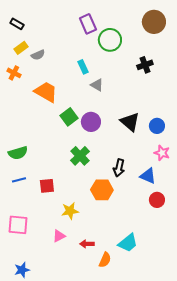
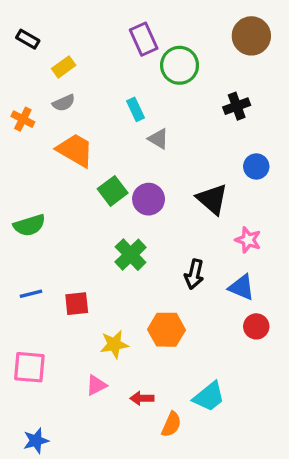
yellow rectangle: (21, 48) -> (64, 67), moved
gray semicircle: (38, 55) -> (64, 103), moved
blue circle: (157, 126) -> (256, 166), moved
green semicircle: (18, 153) -> (29, 225), moved
pink star: (162, 153) -> (248, 240), moved
orange hexagon: (102, 190) -> (166, 330), moved

